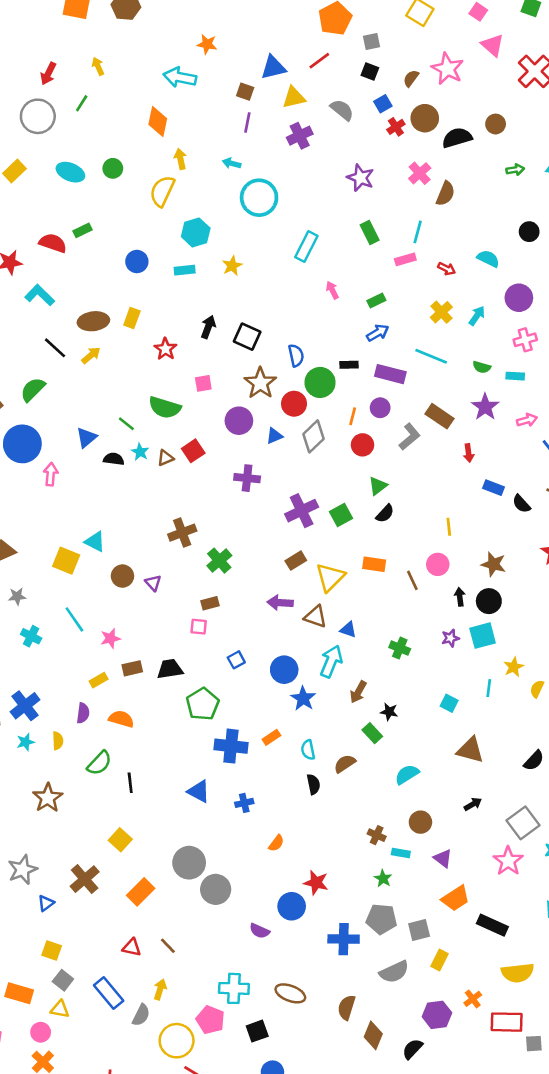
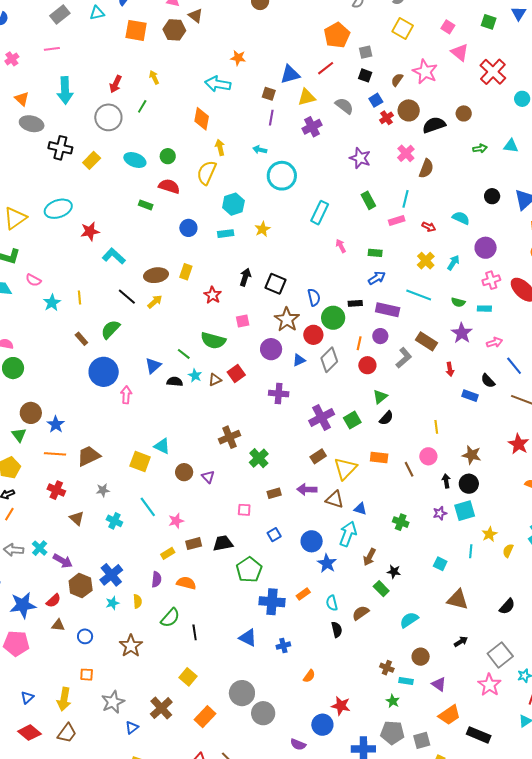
green rectangle: (83, 230) -> (146, 205), turned 48
red semicircle: (53, 243) -> (169, 186), moved
green rectangle: (376, 300) -> (375, 253), turned 32
black semicircle: (521, 504) -> (488, 381), moved
brown rectangle: (210, 603) -> (274, 493), moved

